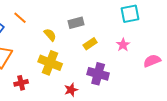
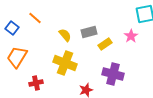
gray rectangle: (76, 23) -> (89, 32), moved
pink star: (123, 45) -> (131, 36), moved

